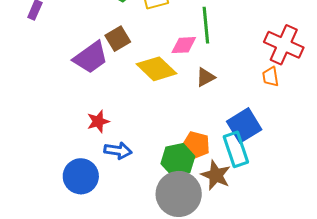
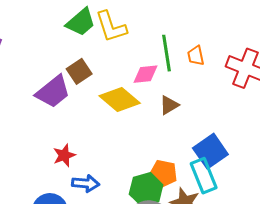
orange trapezoid: (270, 77) -> (196, 56), moved

